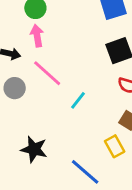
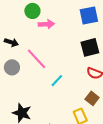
pink arrow: (37, 36) -> (46, 24), moved, turned 91

